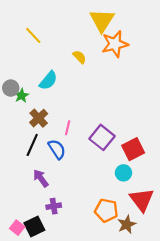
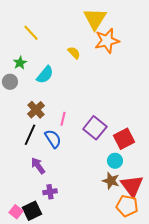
green star: (21, 96) -> (20, 63), moved
orange pentagon: (106, 210) -> (127, 206), moved
brown star: (127, 224) -> (111, 181), moved, turned -30

